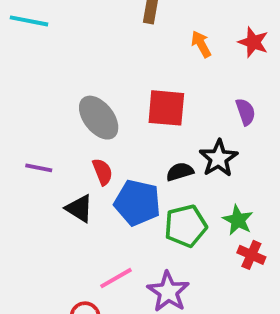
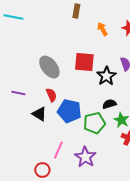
black star: (219, 158) -> (106, 76), moved
black semicircle: (180, 172) -> (109, 104), moved
pink line: (116, 278) -> (58, 150), turned -36

